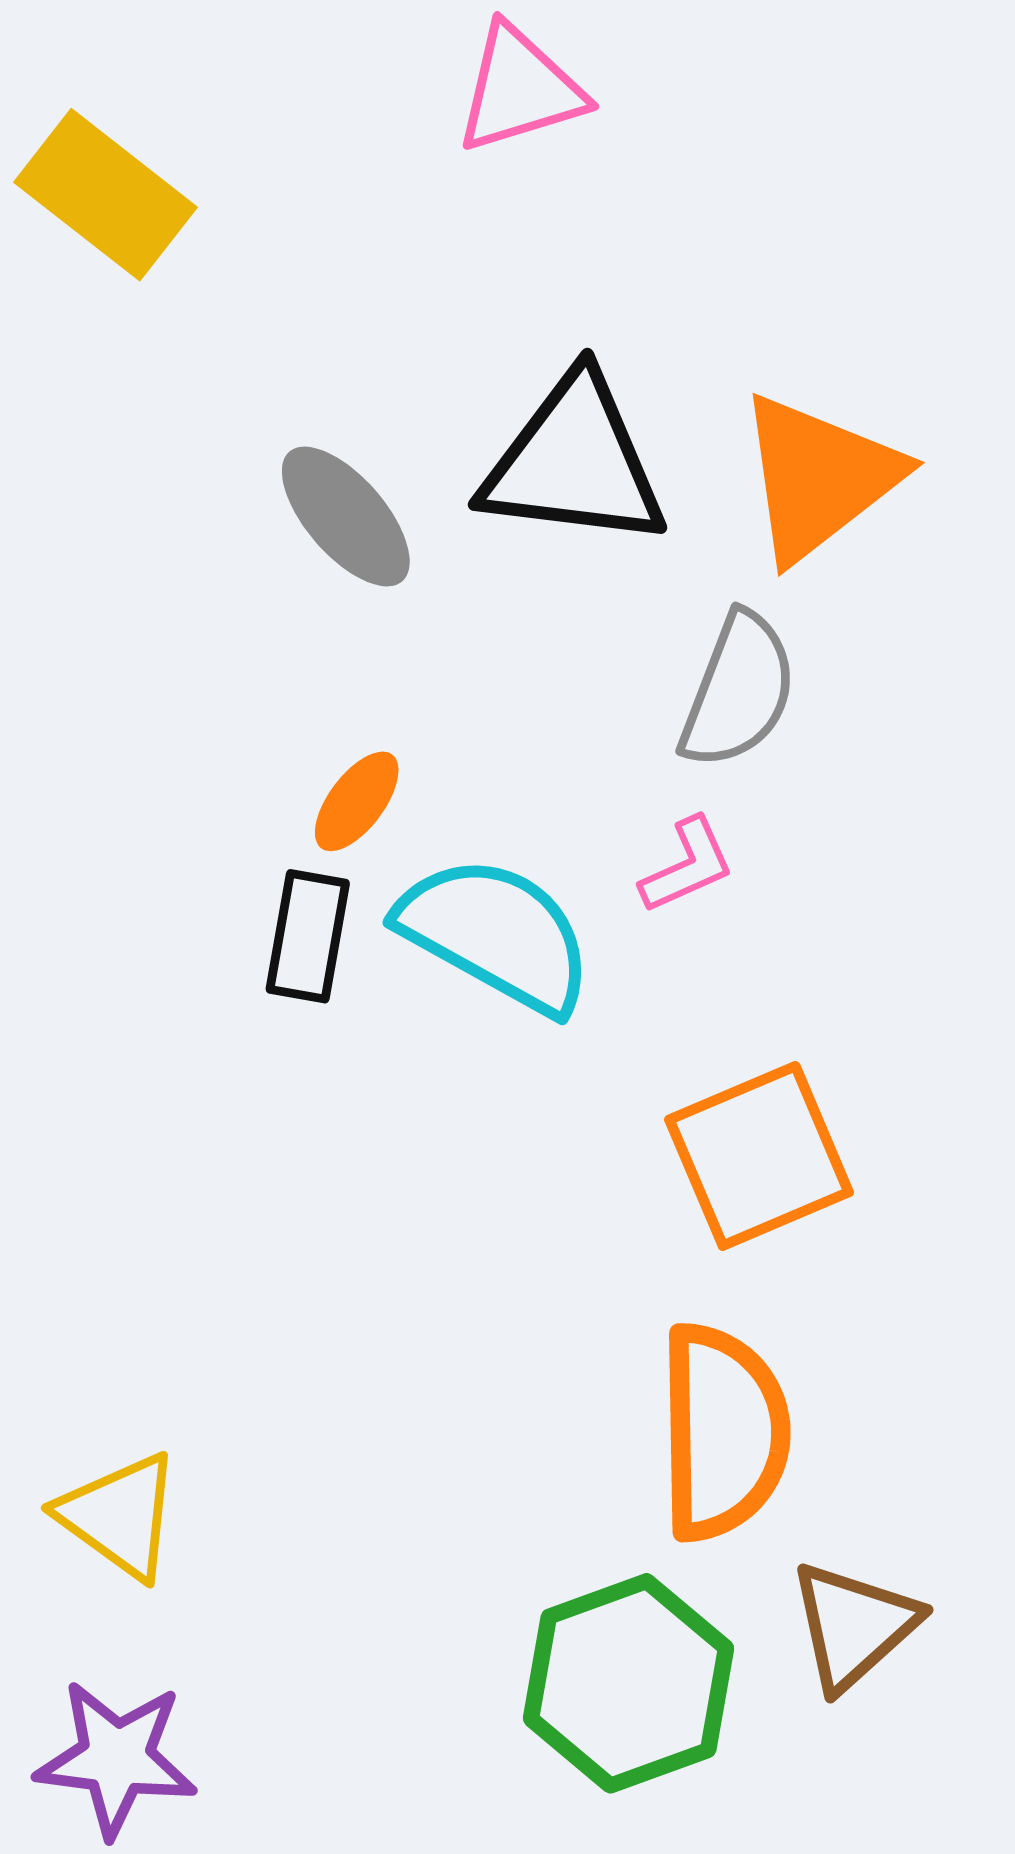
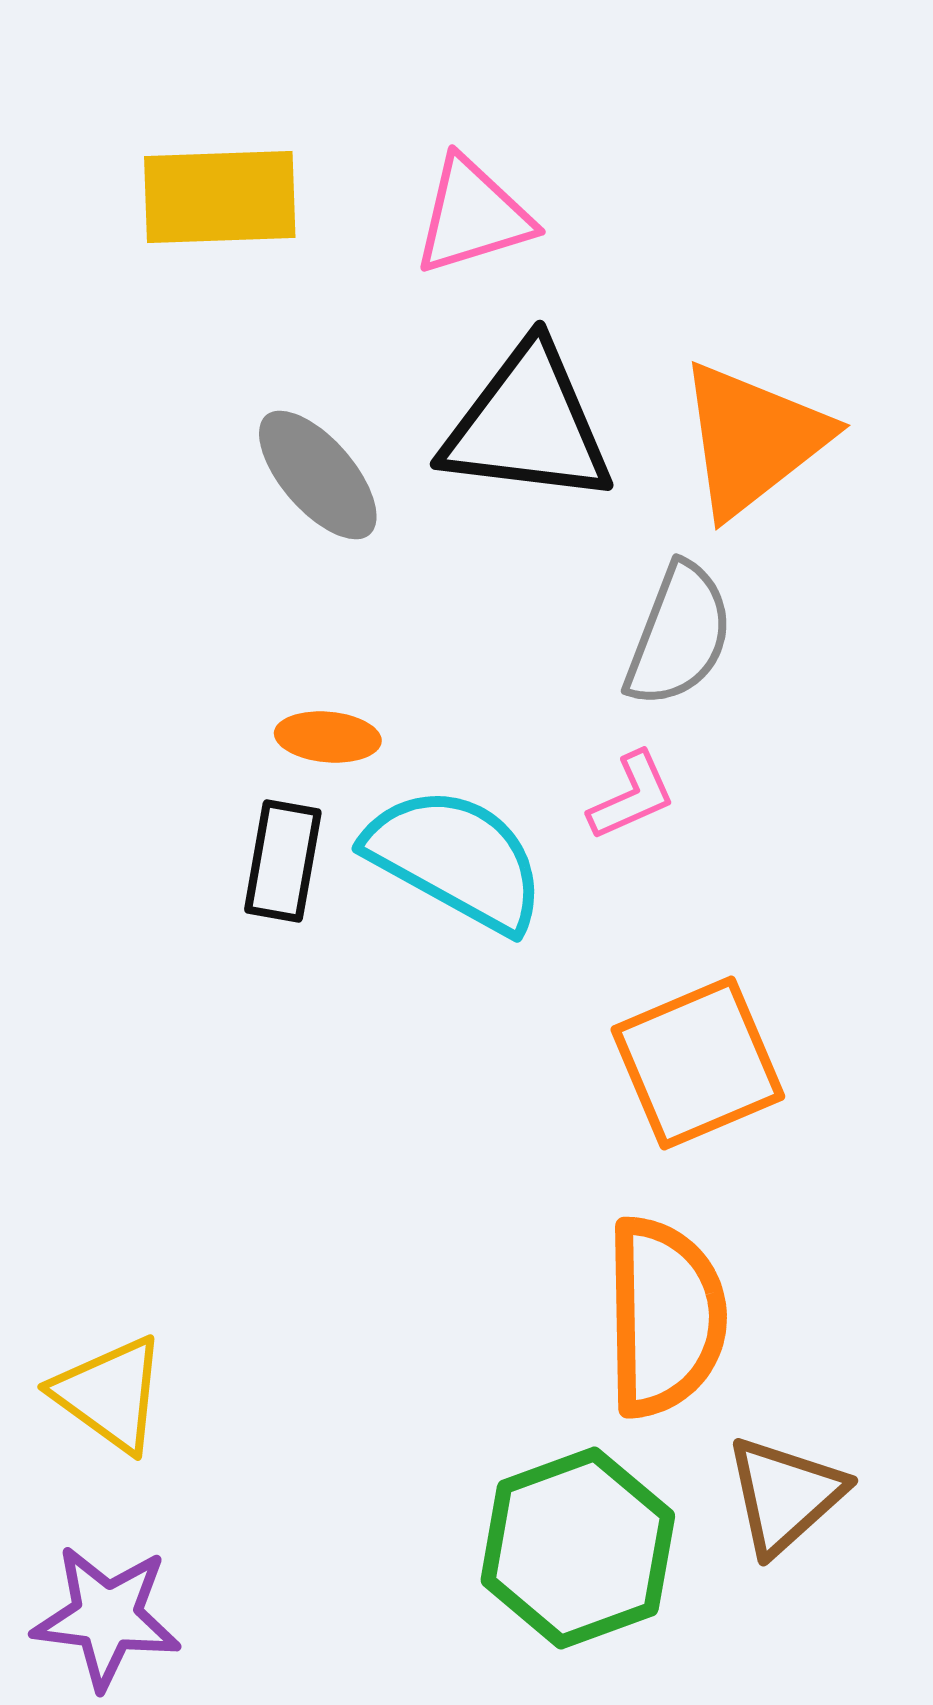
pink triangle: (520, 89) -> (473, 216), moved
yellow rectangle: (105, 195) -> (220, 197), moved, turned -40
orange ellipse: (357, 801) -> (328, 737), turned 58

